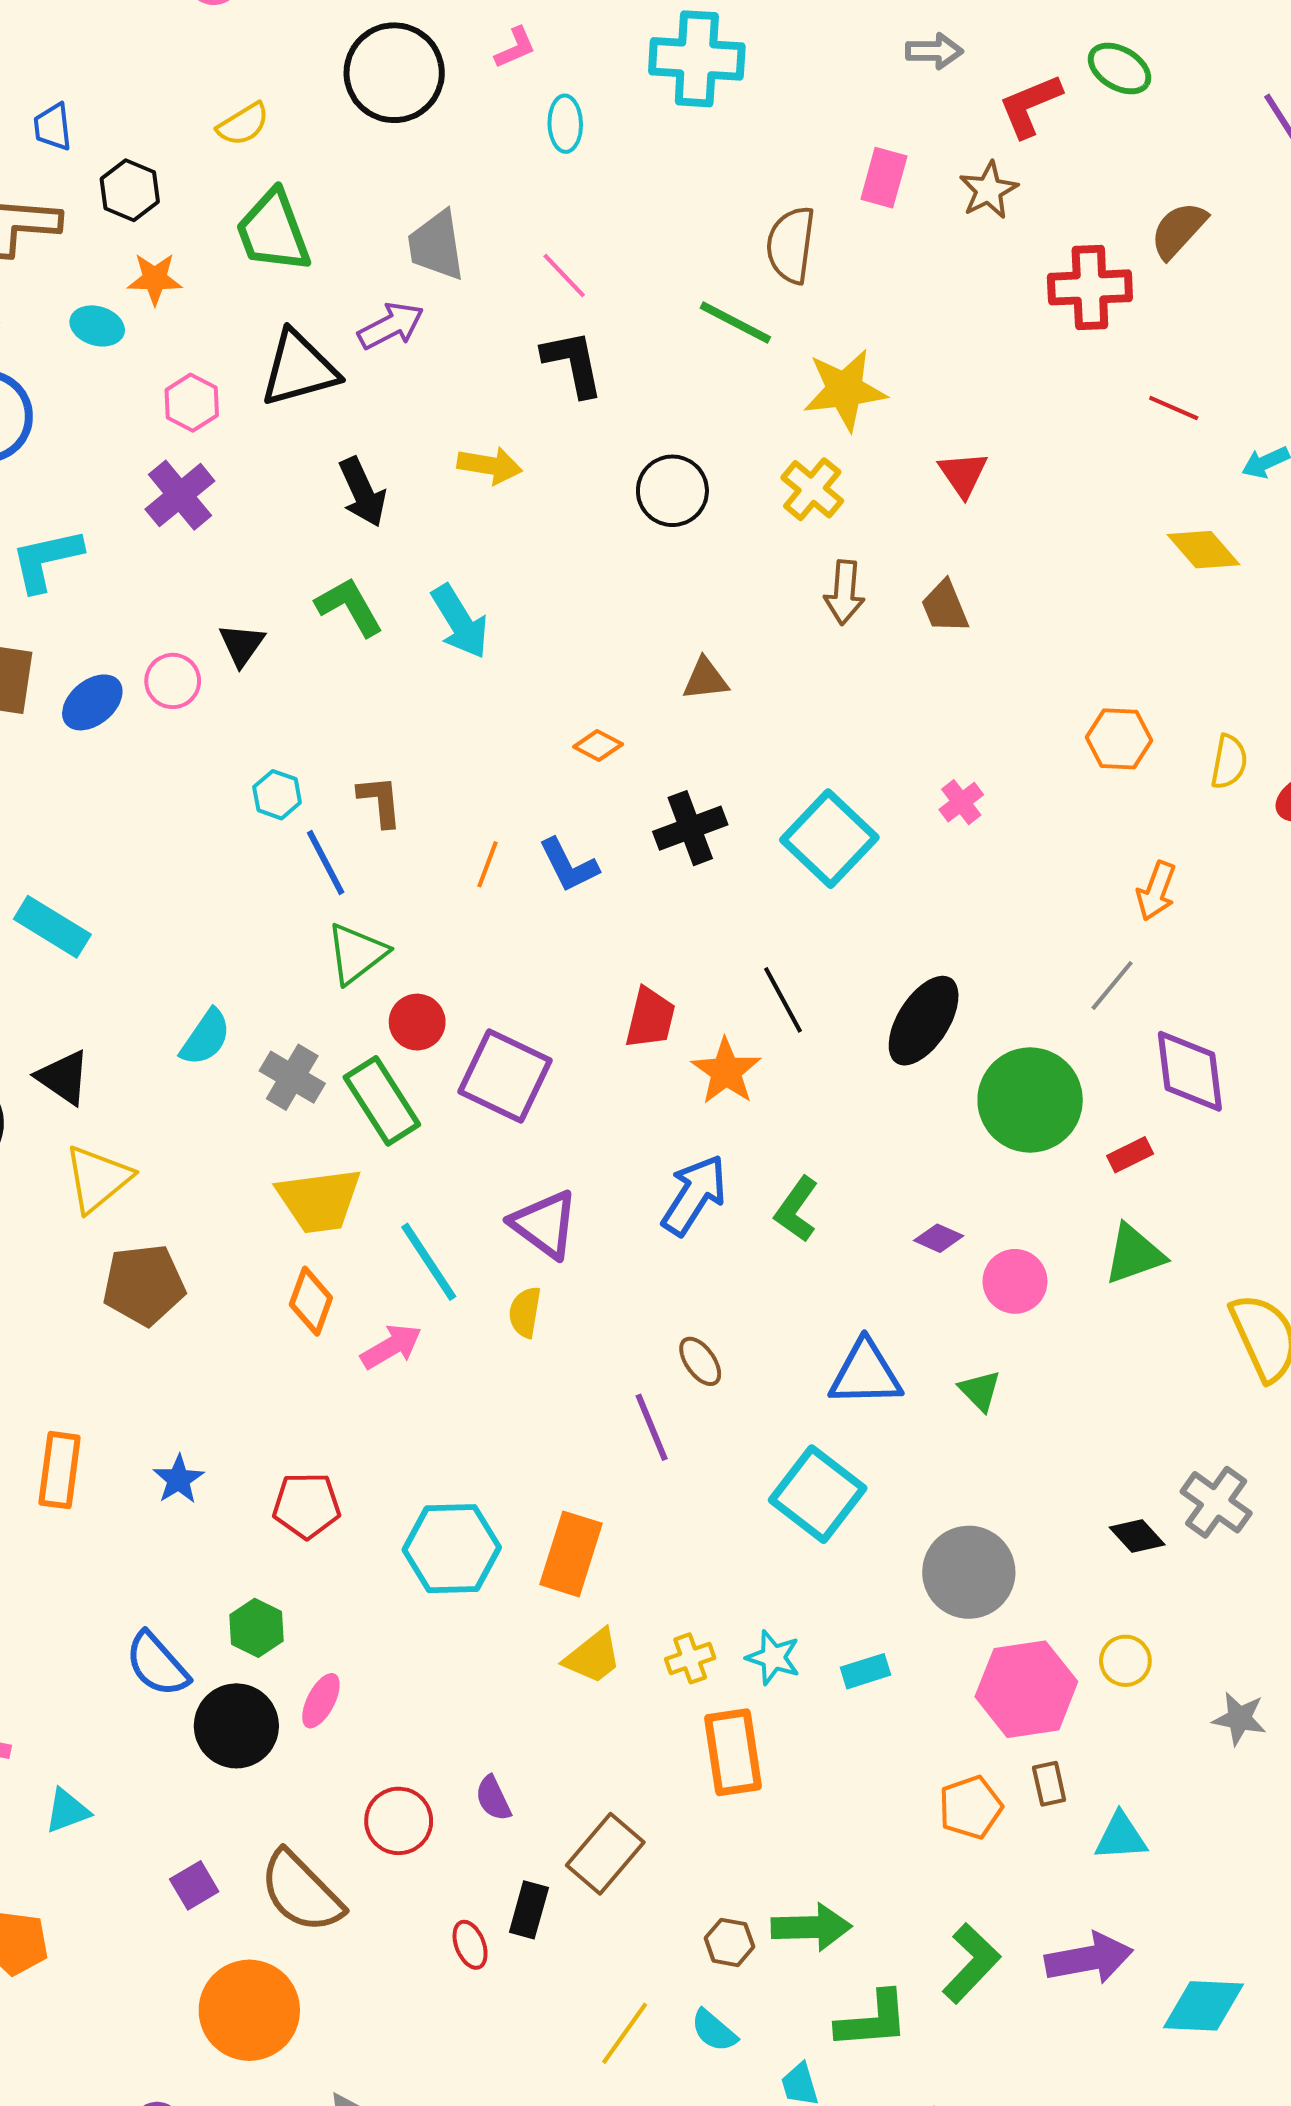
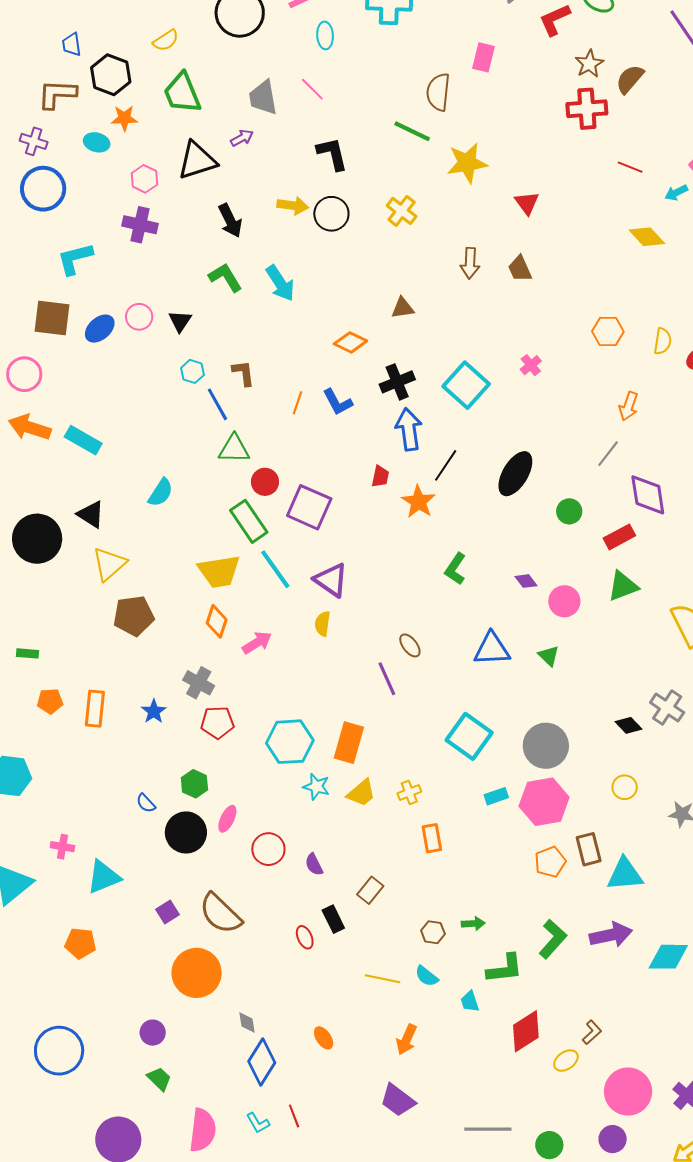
black hexagon: (130, 190) -> (111, 75), size x1.4
brown star: (989, 190) -> (589, 64), moved
pink line: (564, 276) -> (312, 89), moved
purple arrow: (391, 326) -> (242, 138), size x0.7
yellow cross: (812, 489) -> (402, 211), moved
black circle: (672, 491) -> (331, 214), moved
purple cross: (180, 495) -> (140, 225), turned -36
black triangle: (242, 645) -> (180, 321), moved
orange diamond: (598, 745) -> (350, 342), size x1.4
green triangle: (357, 953) -> (234, 449), turned 40
black line: (783, 1000) -> (446, 465), turned 64
red trapezoid: (650, 1018) -> (380, 476), size x0.7
gray cross: (292, 1077) -> (199, 683), moved
green circle: (1030, 1100) -> (569, 511), size x0.5
red rectangle: (1130, 1155) -> (619, 537), size x1.4
blue arrow: (694, 1195) -> (409, 429), moved, turned -39
purple diamond: (939, 1238) -> (526, 581), turned 30
cyan line: (429, 1262) -> (275, 569), moved
cyan square: (818, 1494) -> (469, 736), moved
cyan star: (773, 1657) -> (316, 787), moved
blue semicircle: (157, 1664) -> (146, 803), size x0.6
pink hexagon: (1026, 1689) -> (544, 802), moved
orange rectangle: (733, 1752) -> (432, 838), size x0.7
brown rectangle: (1049, 1784) -> (589, 849), size x1.5
cyan triangle: (67, 1811) -> (104, 877), size x1.5
red circle: (399, 1821) -> (268, 849), moved
cyan triangle: (1121, 1837) -> (625, 874), size x1.4
brown rectangle: (605, 1854) -> (370, 890), size x0.7
black rectangle: (529, 1910) -> (333, 919), turned -40
green arrow: (811, 1927) -> (473, 924), size x0.6
yellow line: (625, 2033) -> (382, 979), turned 68

